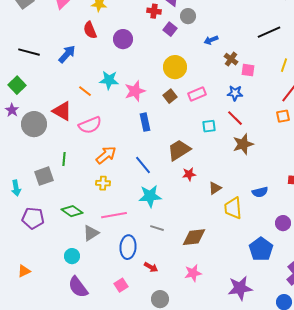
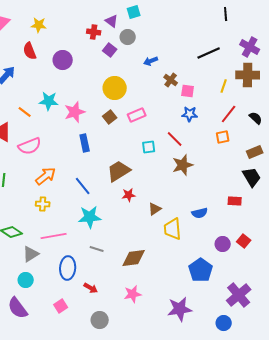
blue star: (235, 93) -> (190, 114), moved
cyan circle: (72, 256) -> (26, 280), moved

